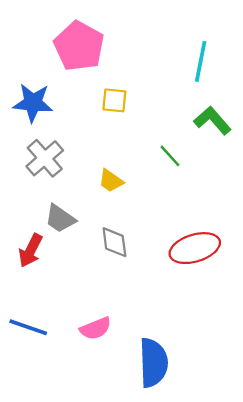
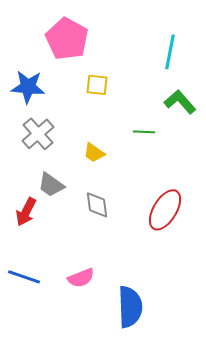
green line: (170, 156) -> (144, 132), turned -45
red ellipse: (195, 248) -> (165, 210), turned -42

